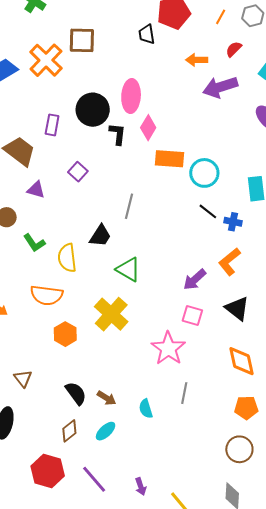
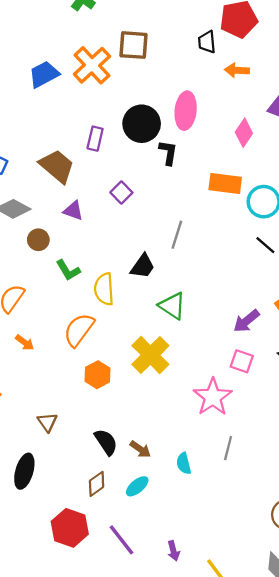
orange arrow: (197, 60) -> (237, 70), moved
pink diamond: (148, 128) -> (244, 133), moved
orange semicircle: (47, 295) -> (79, 330), turned 116

